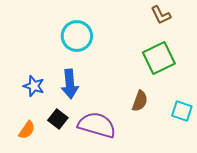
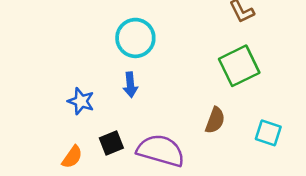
blue arrow: (70, 84) -> (130, 85), moved, size x0.7
black square: (58, 119) -> (111, 143), turned 30

